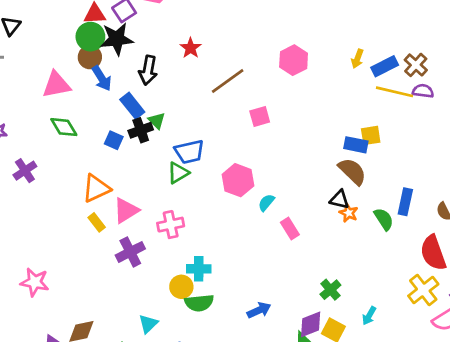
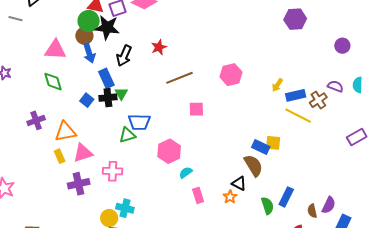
purple semicircle: (423, 91) -> (335, 86), moved
purple cross: (25, 171) -> (36, 120), moved
orange star: (349, 213) -> (230, 197), moved

